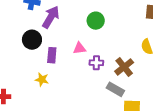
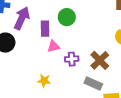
purple rectangle: (52, 55) -> (45, 29), moved
yellow star: (42, 80) -> (44, 81), moved

